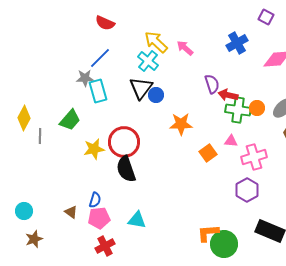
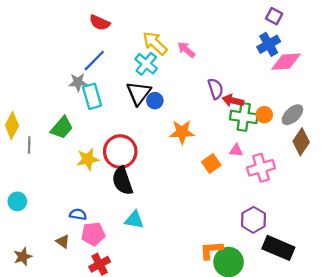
blue cross: (237, 43) -> (269, 44), moved
purple hexagon: (247, 190) -> (253, 220), moved
blue semicircle: (95, 200) -> (78, 214), moved, turned -98
cyan circle: (24, 211) -> (17, 201), moved
brown triangle: (71, 212) -> (63, 241), moved
cyan triangle: (137, 220) -> (134, 220), moved

